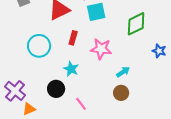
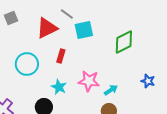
pink star: (101, 49) -> (89, 81), moved
blue star: (159, 51) -> (148, 81), moved

